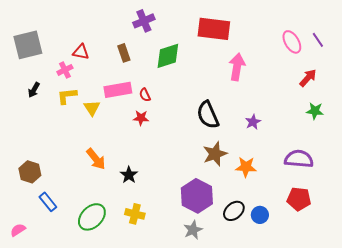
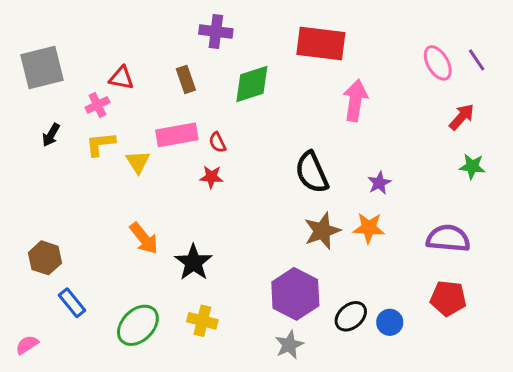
purple cross: (144, 21) -> (216, 31), turned 30
orange star: (246, 167) -> (369, 228), moved
black star: (129, 175) -> (193, 262), size x1.4

